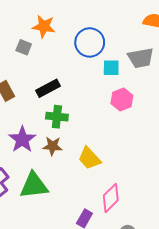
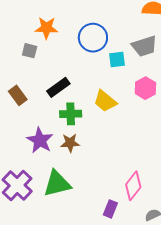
pink hexagon: (122, 99) -> (145, 88), moved
yellow trapezoid: (89, 158) -> (105, 101), moved

